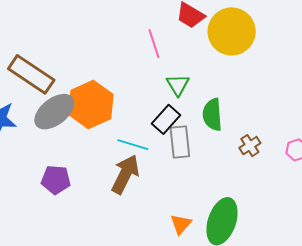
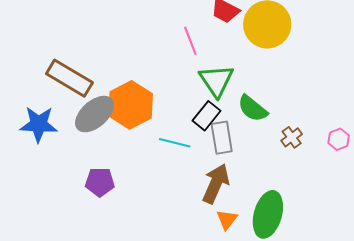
green triangle: (178, 85) -> (216, 81), size x1.5
green semicircle: (212, 115) -> (253, 108), turned -44
brown arrow: (125, 174) -> (216, 184), moved

